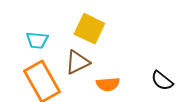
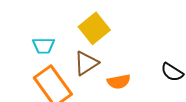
yellow square: (89, 29) -> (94, 28), turned 32

